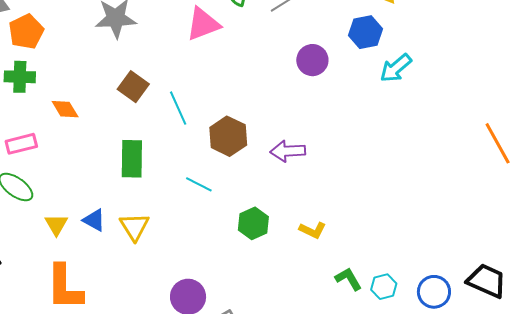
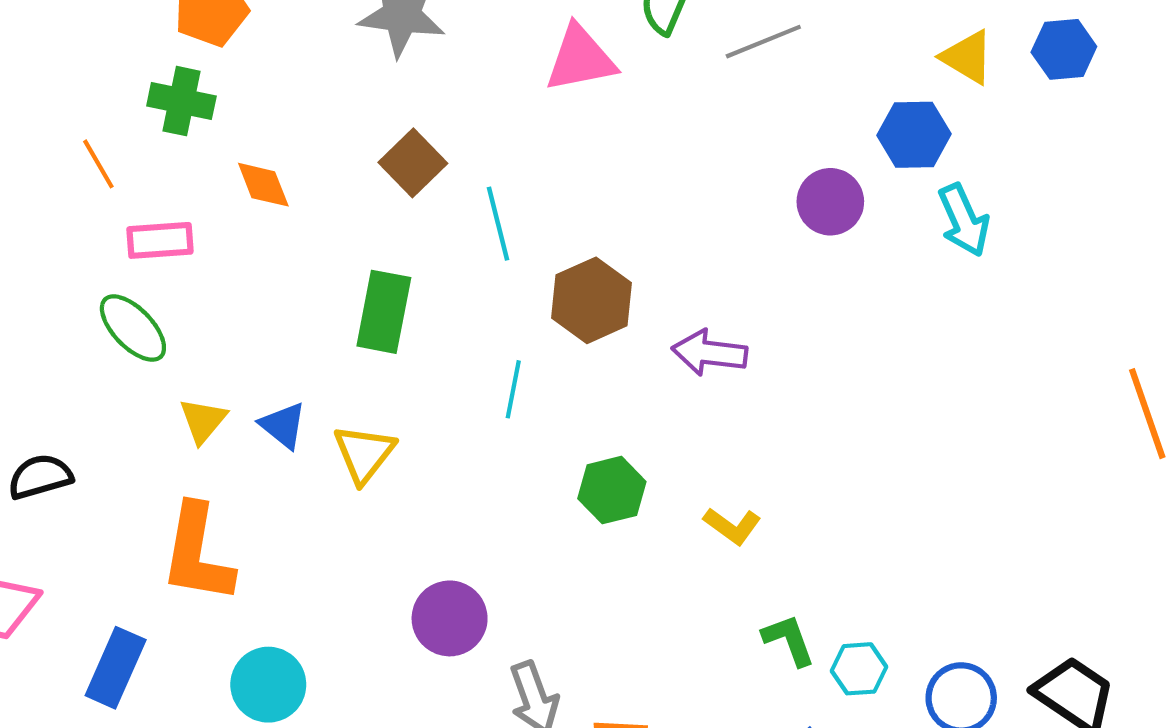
purple circle: (312, 60) -> (830, 202), moved
cyan arrow: (396, 68) -> (964, 220), turned -84
cyan line: (199, 184) -> (513, 389), turned 64

